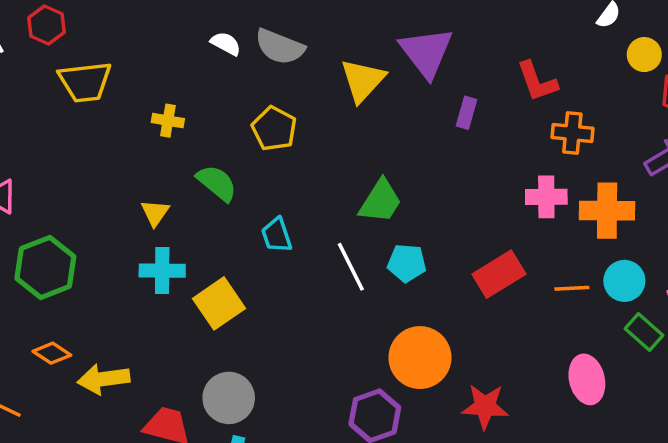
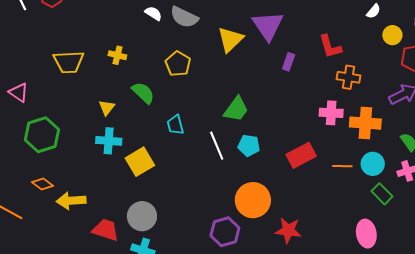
yellow trapezoid: (85, 82) -> (69, 62), moved
pink ellipse: (587, 379) -> (366, 234), moved

